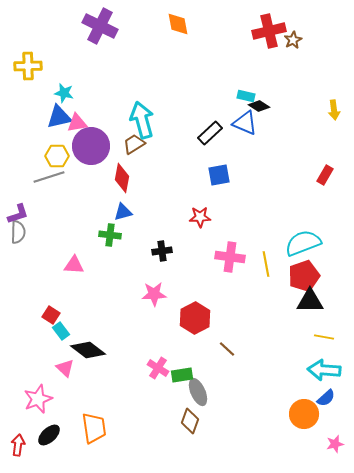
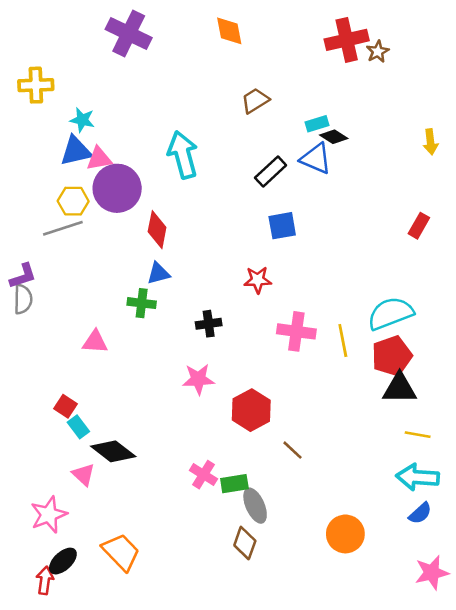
cyan rectangle: (246, 96) -> (317, 124), turned -30
brown trapezoid: (134, 144) -> (255, 101), moved
orange circle: (304, 414) -> (345, 534), moved
orange trapezoid: (94, 428) -> (121, 552), turned -36
pink star: (335, 444) -> (432, 573), size x1.5
red arrow: (18, 445) -> (45, 580), moved

